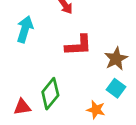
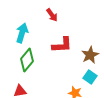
green diamond: (50, 94) -> (27, 60), moved

